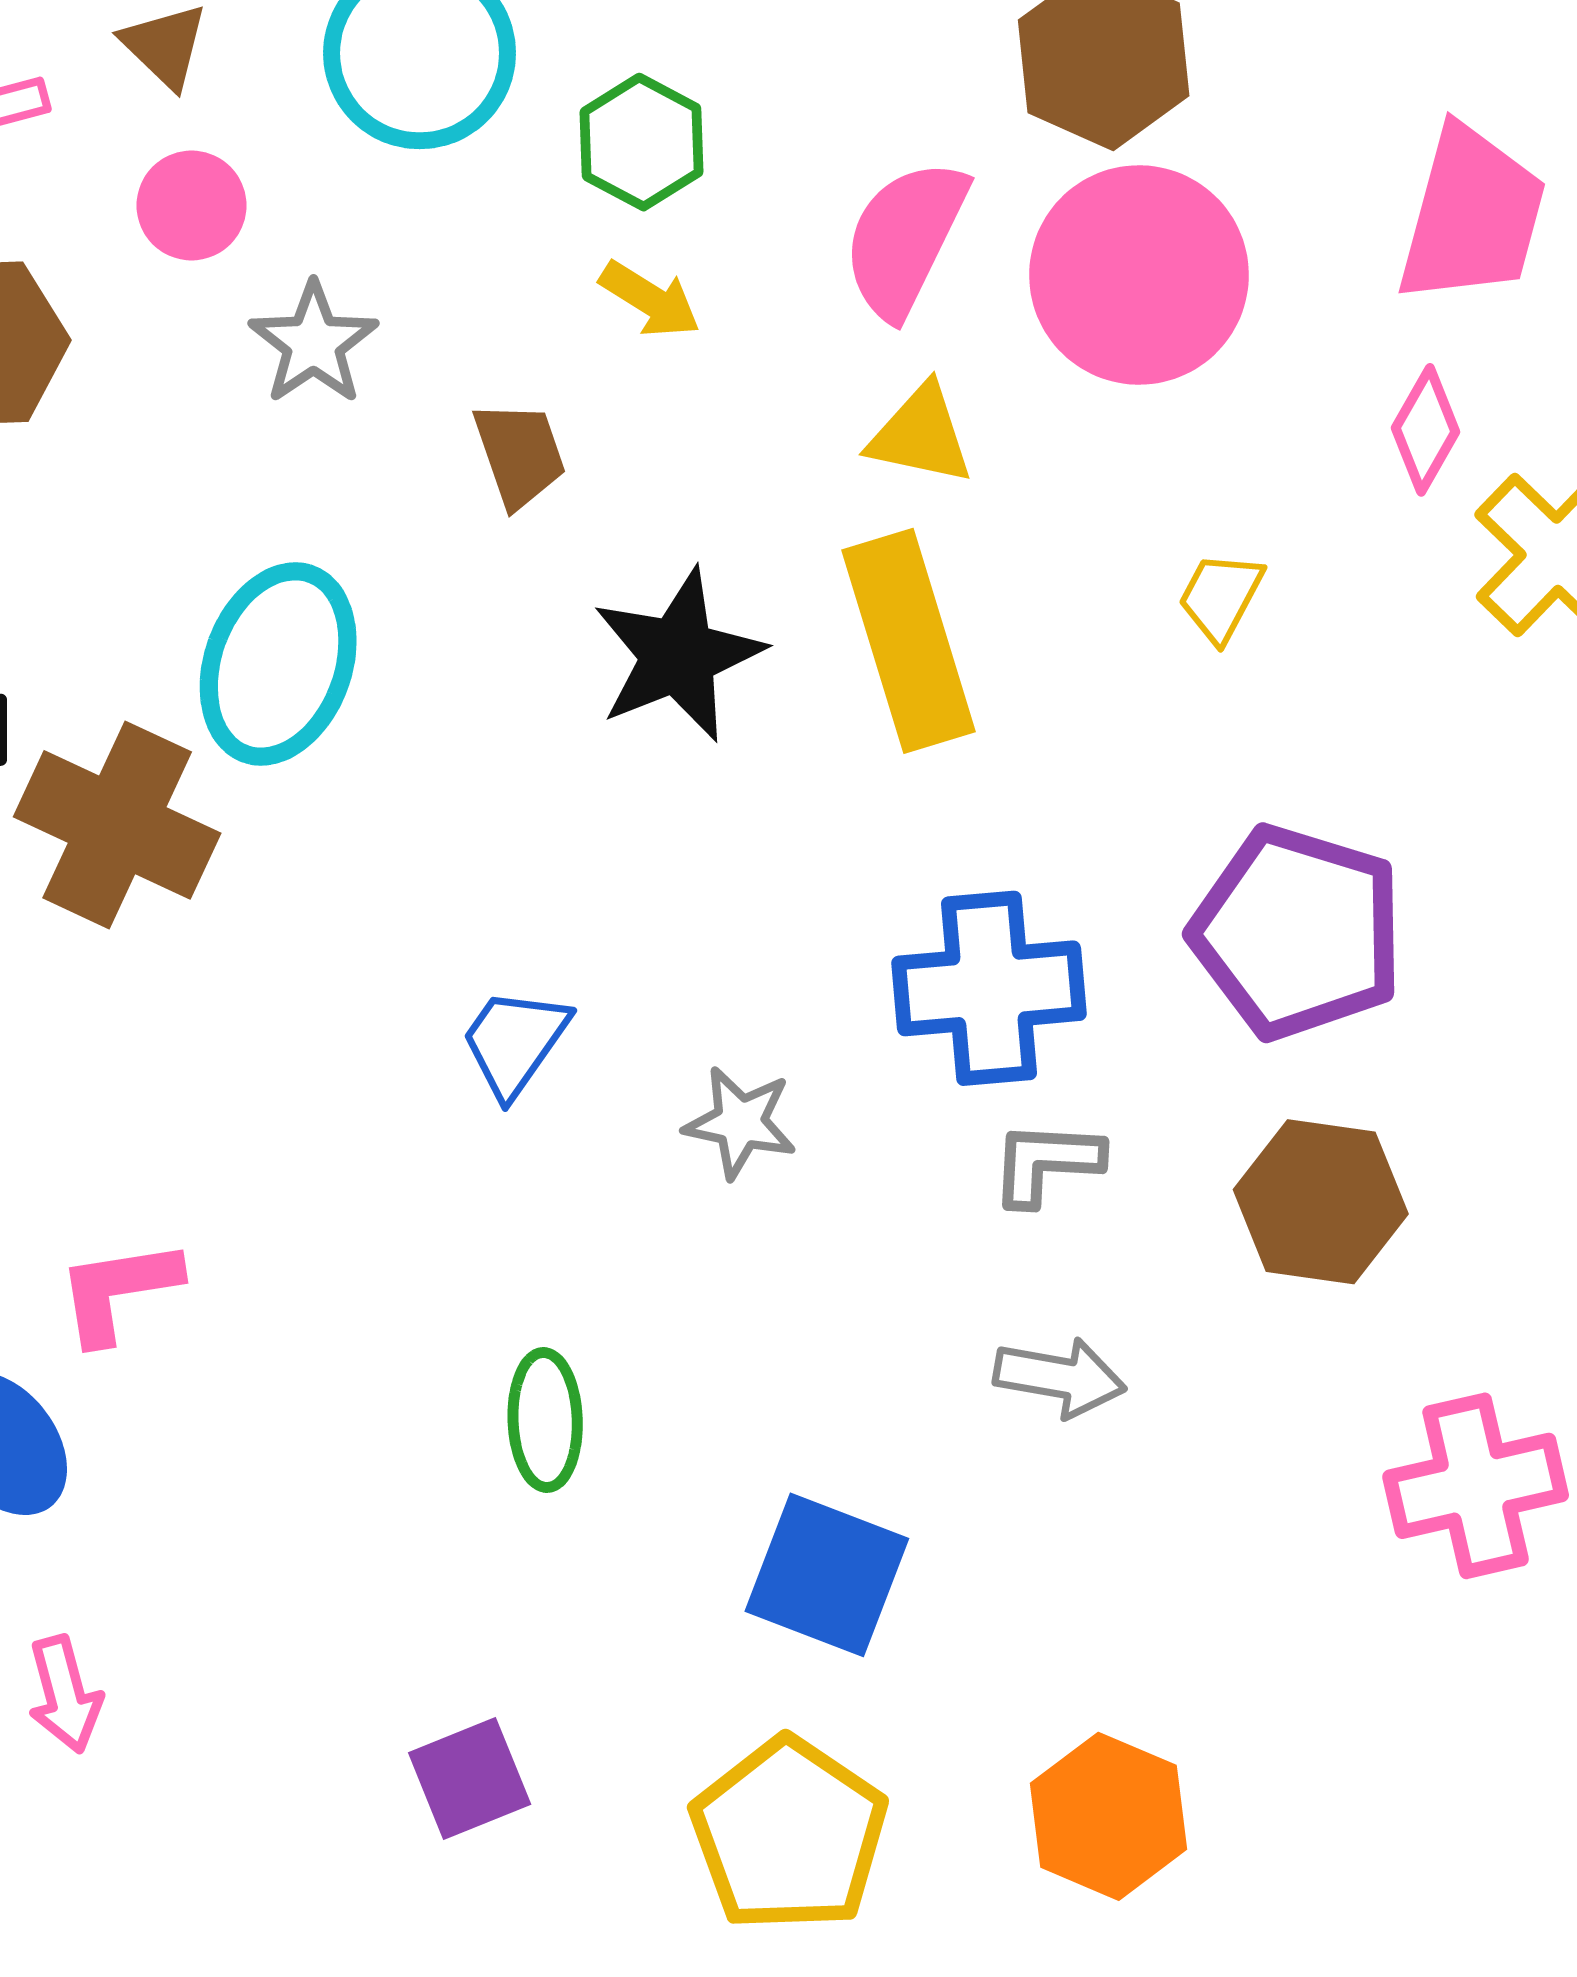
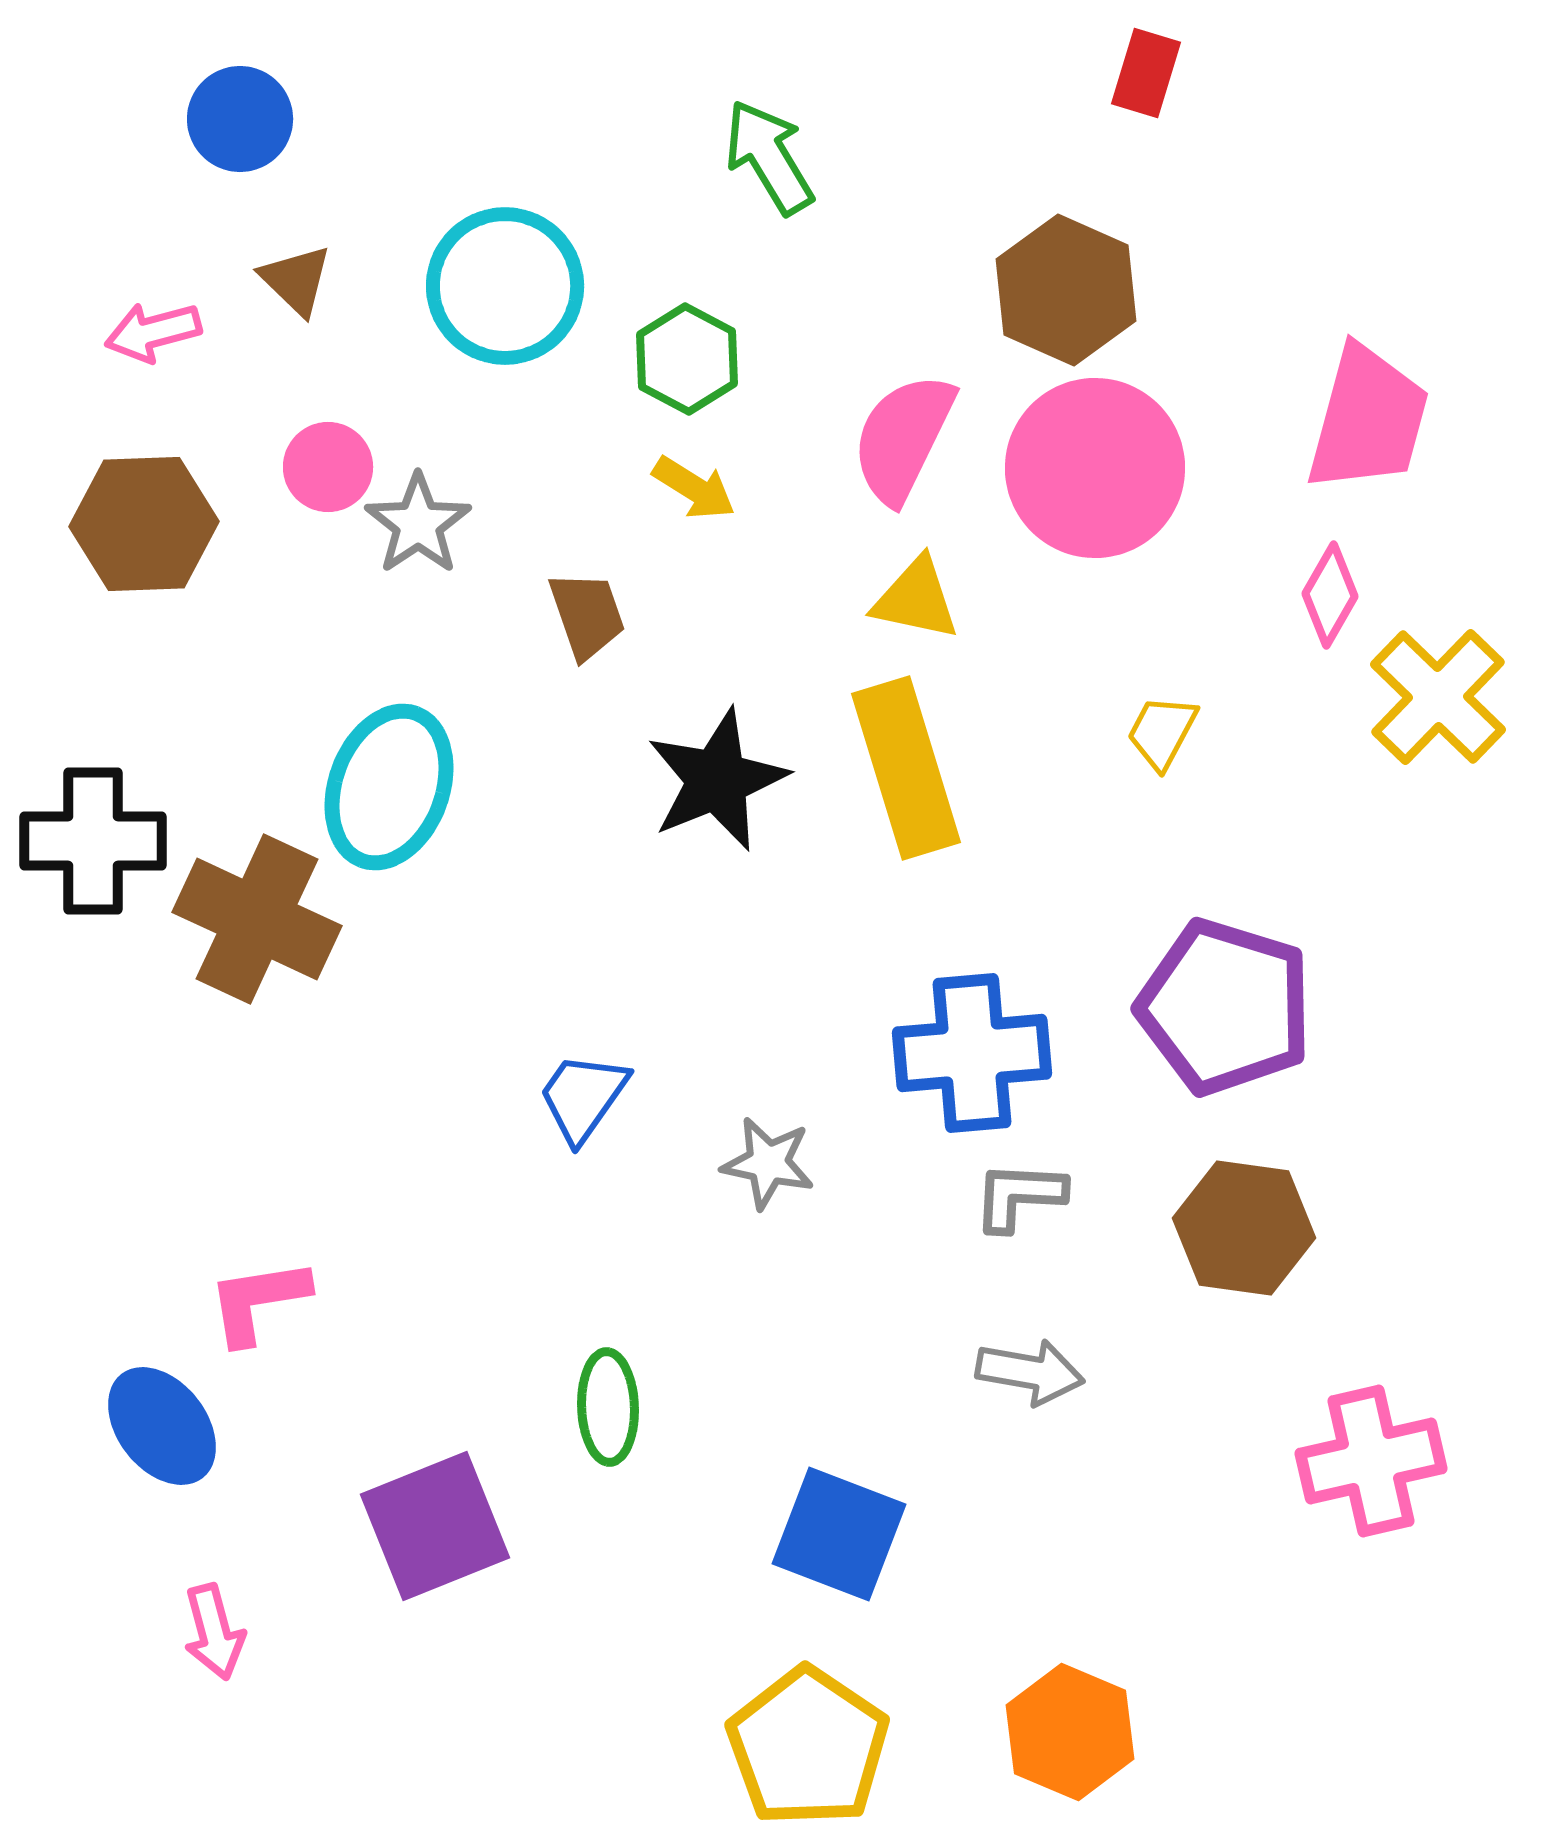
pink circle: (192, 205) -> (328, 467), moved
purple square: (470, 1779) -> (435, 1526), moved, size x1.5

